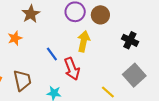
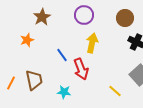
brown circle: (100, 15) -> (125, 18), moved

